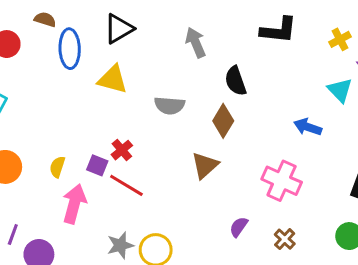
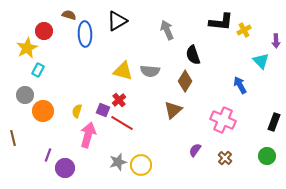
yellow cross: (340, 39) -> (244, 30), moved
yellow triangle: (113, 79) -> (123, 71), moved
blue arrow: (308, 127) -> (240, 85), turned 42

